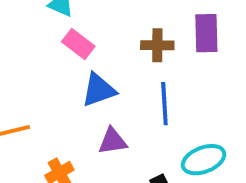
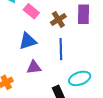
pink rectangle: (78, 44) -> (31, 11), moved
brown cross: (157, 45) -> (58, 19), turned -35

